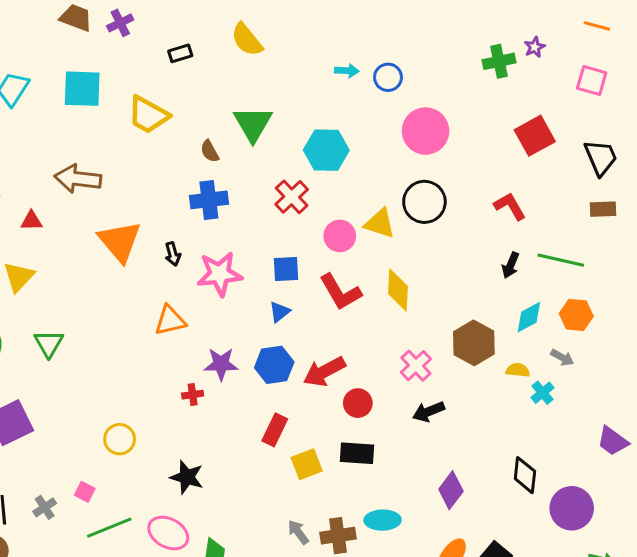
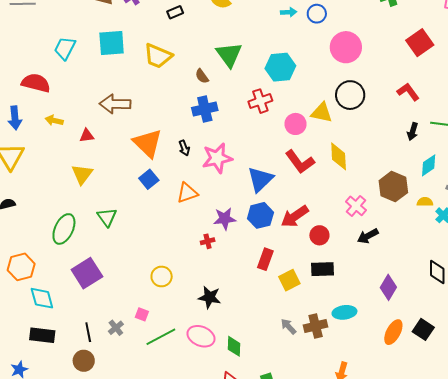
red cross: (292, 197) -> (260, 101), turned 30
blue square: (286, 269) -> (149, 179), moved, turned -30
blue triangle: (280, 312) -> (260, 179), size x1.8

